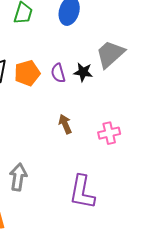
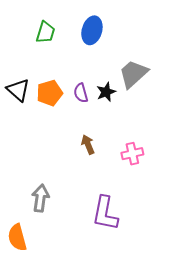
black star: (83, 72) -> (106, 92), turned -30

